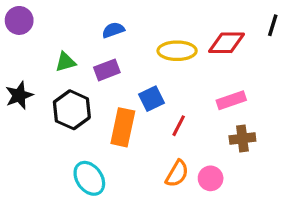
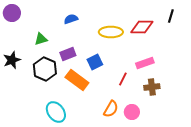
purple rectangle: (107, 70) -> (68, 54), moved
red line: (179, 126) -> (123, 79), moved
orange rectangle: (123, 127) -> (77, 80), turned -65

